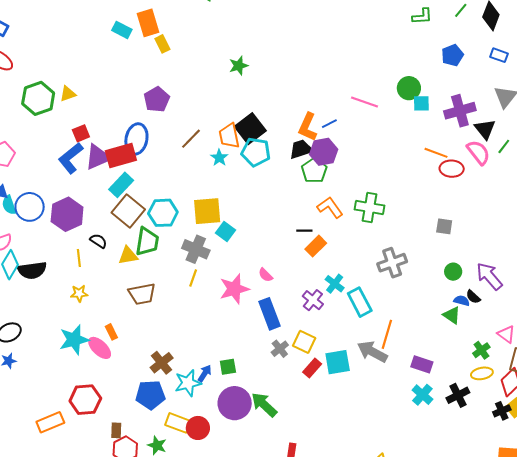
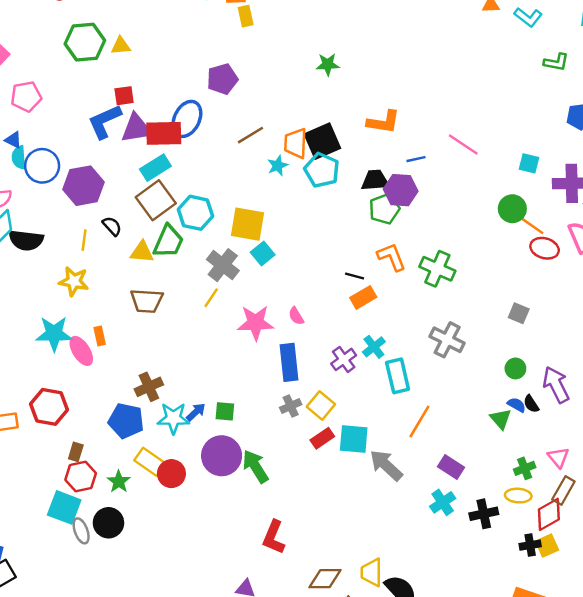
green circle: (409, 88) -> (512, 209), moved
orange L-shape: (308, 127) -> (383, 122), moved, turned -120
gray cross: (392, 263) -> (447, 340), turned 32
yellow star: (79, 293) -> (74, 281), size x1.4
gray arrow: (372, 352) -> (386, 465), moved

